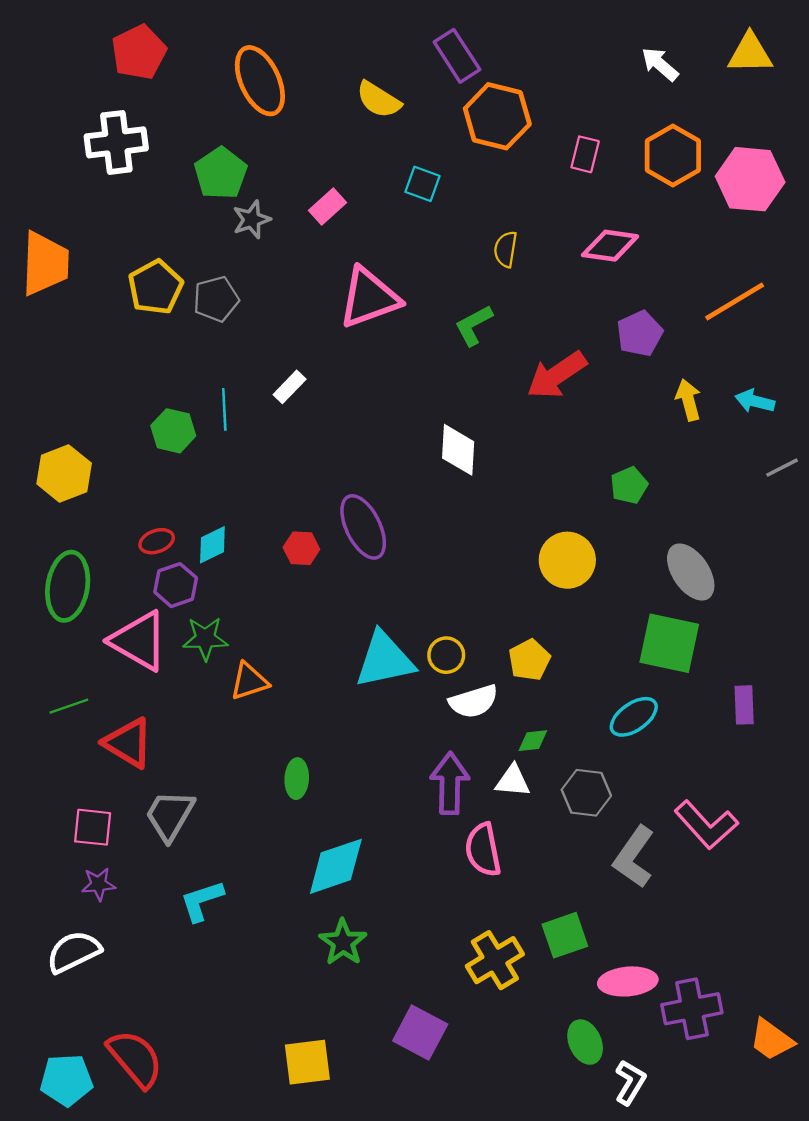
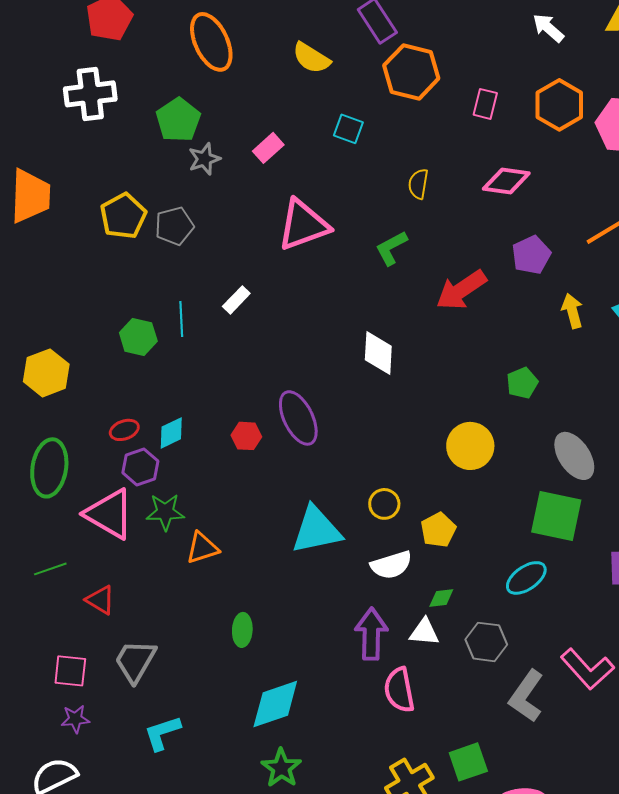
yellow circle: (446, 655) -> (384, 504), moved
red triangle: (128, 743) -> (100, 600), size x0.7

